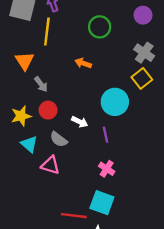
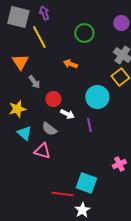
yellow line: (47, 32) -> (39, 37), turned -35
red circle: (48, 110) -> (53, 99), moved
pink cross: (107, 169) -> (119, 164), moved, turned 32

